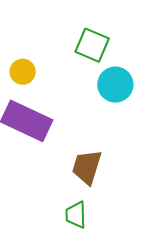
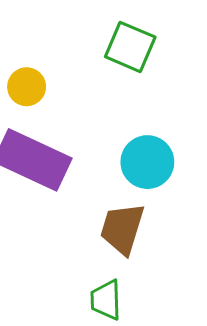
cyan circle: (115, 85) -> (147, 162), moved

